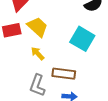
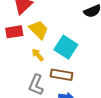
cyan square: (82, 39) -> (66, 47), moved

